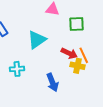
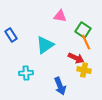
green square: (76, 24) -> (83, 30), turned 35
orange line: (84, 55) -> (86, 42), moved

